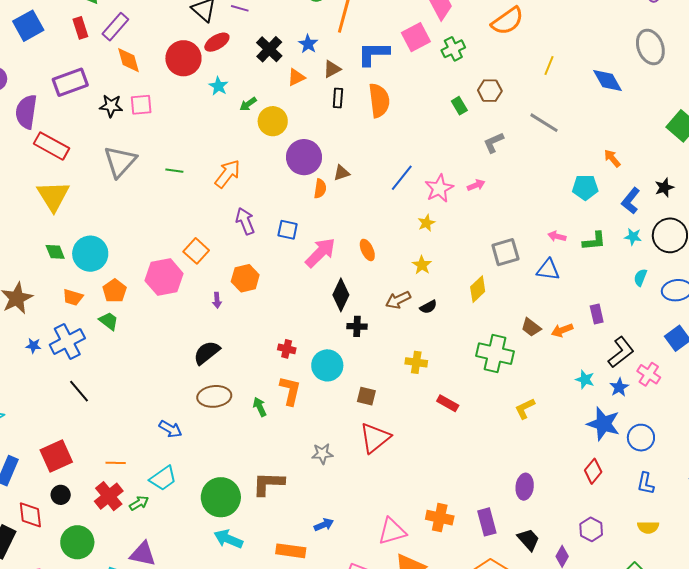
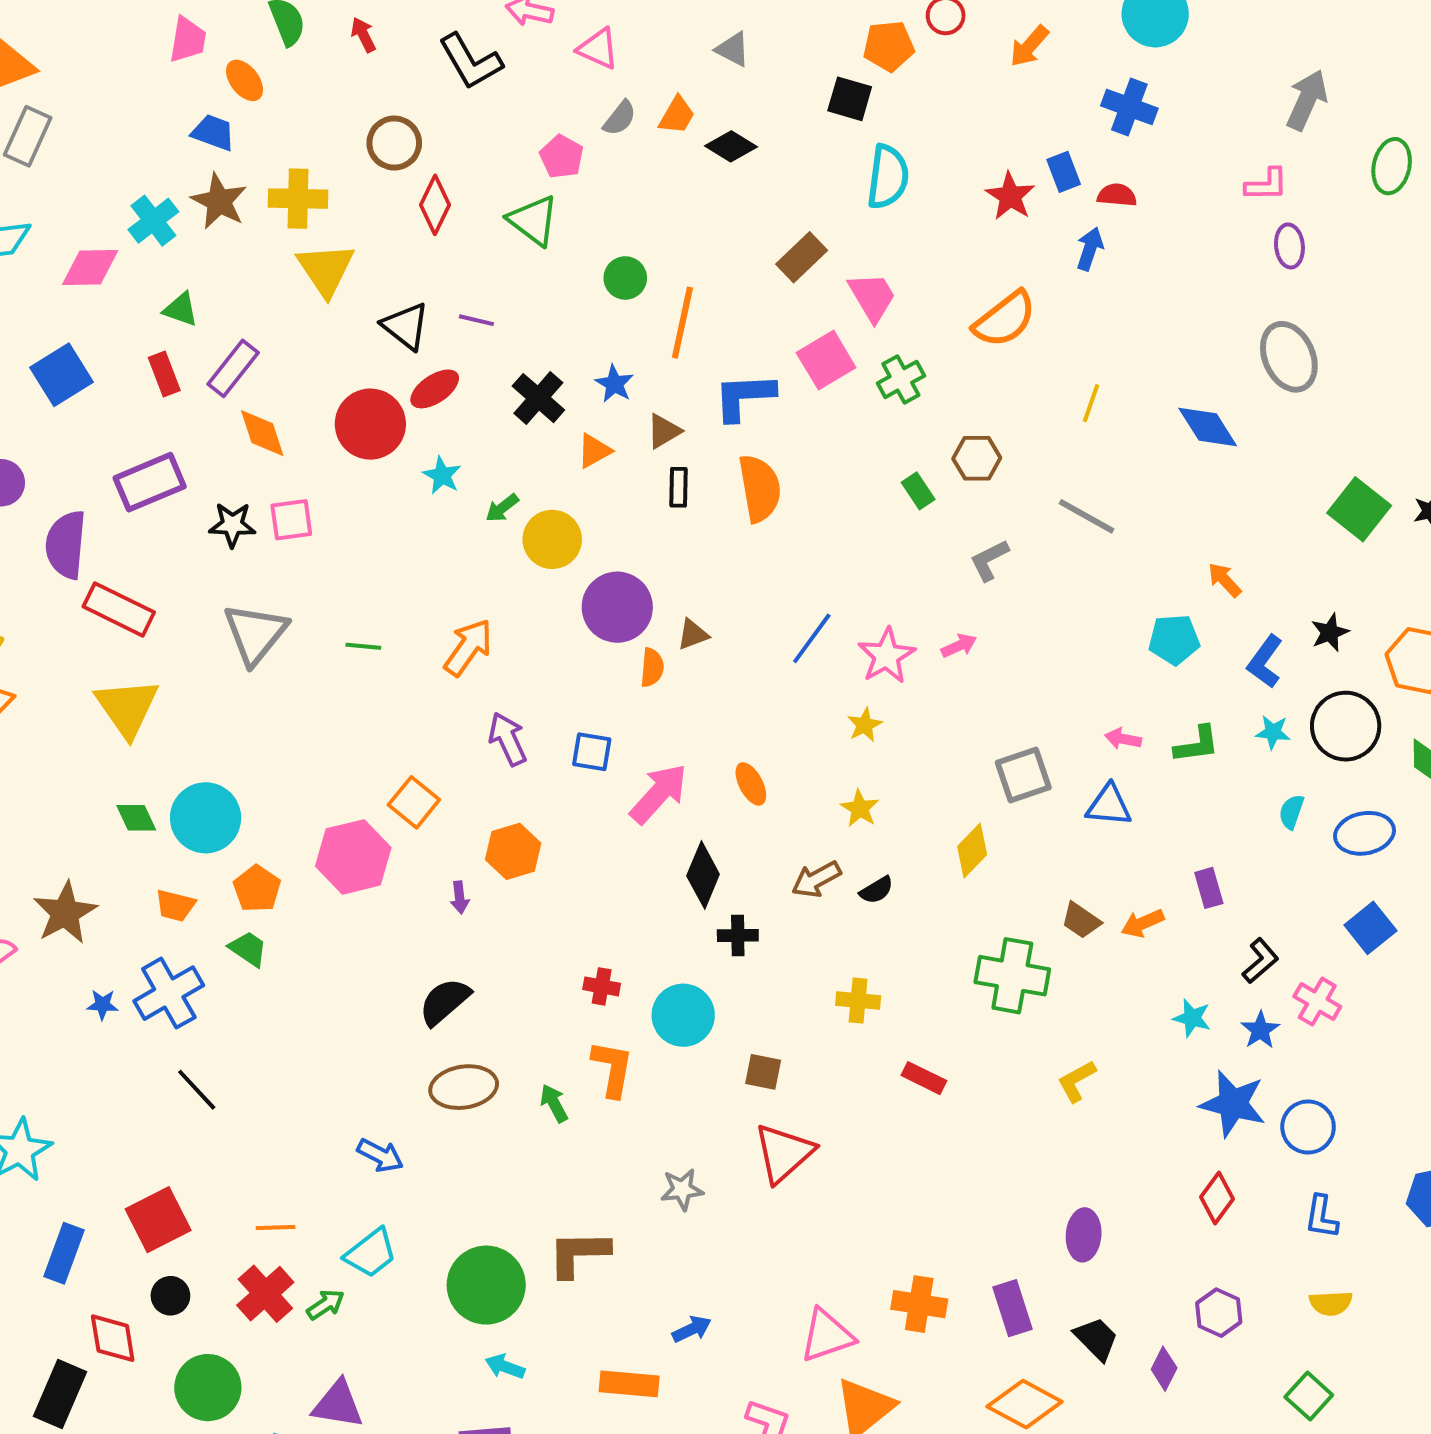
black L-shape: (621, 352) -> (1260, 961), size x0.7
cyan arrow: (228, 539) -> (505, 1367), size x0.7

